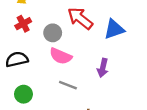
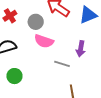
gray line: (68, 85) -> (62, 64), moved

